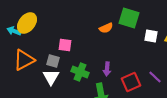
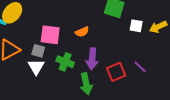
orange semicircle: (106, 28) -> (82, 32), moved
pink square: (65, 45) -> (50, 35), size x1.5
purple arrow: (107, 69) -> (92, 59), size x1.5

